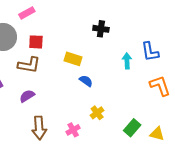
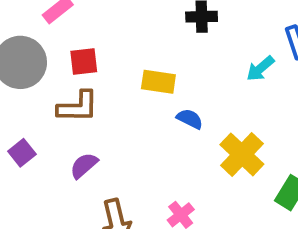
cyan arrow: (127, 61) -> (260, 69), turned -119
yellow cross: (97, 113) -> (242, 154), moved, size x1.6

